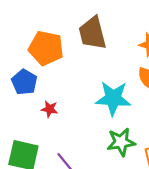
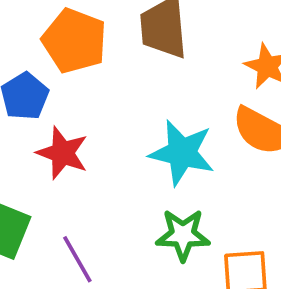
red star: (50, 109) -> (62, 153), size x1.6

